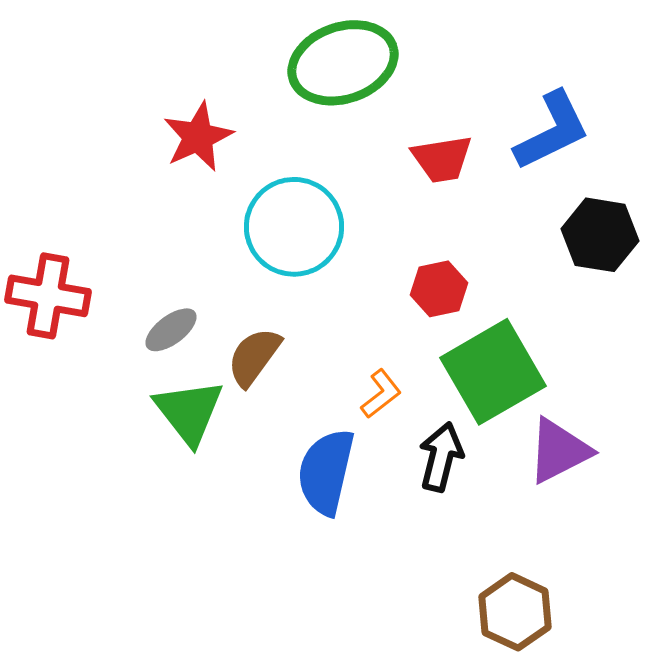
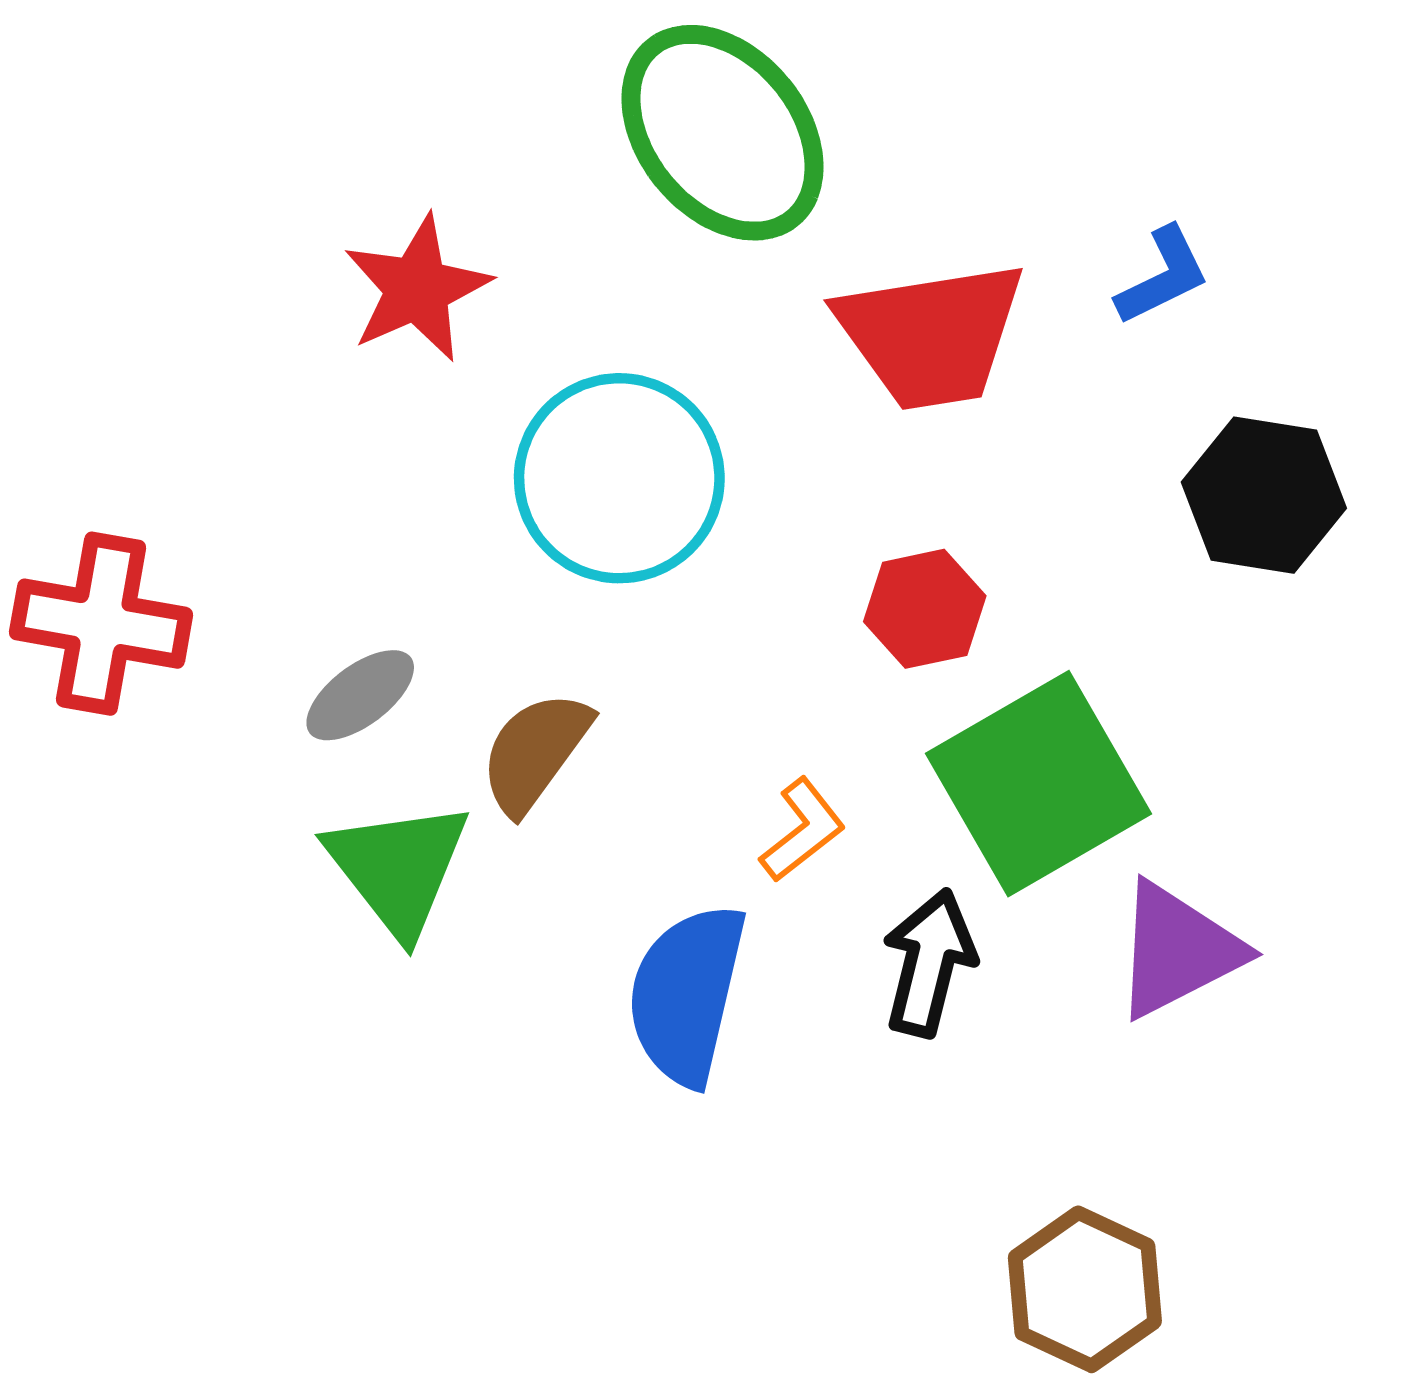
green ellipse: (343, 63) -> (723, 133), turned 70
blue L-shape: (552, 131) -> (1163, 276), size x0.6
red trapezoid: (442, 159) -> (931, 335), size x1.5

